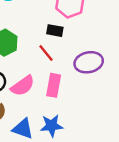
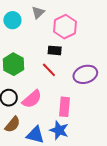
pink rectangle: (54, 85) -> (64, 107), moved
blue star: (51, 126) -> (59, 130), turned 30

